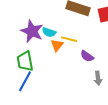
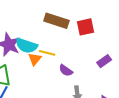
cyan semicircle: (49, 32) -> (26, 46), size x1.5

